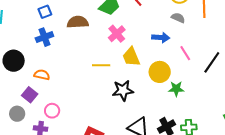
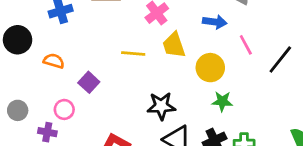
green star: (176, 89) -> (222, 101), moved
black star: (123, 90) -> (161, 106), moved
purple square: (30, 95) -> (89, 82), moved

